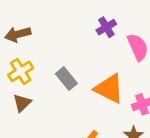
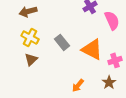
yellow cross: (21, 71) -> (30, 37), turned -30

